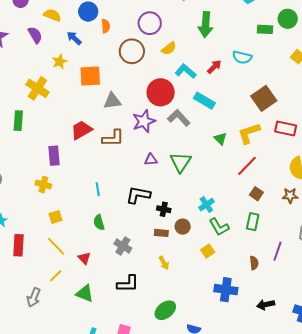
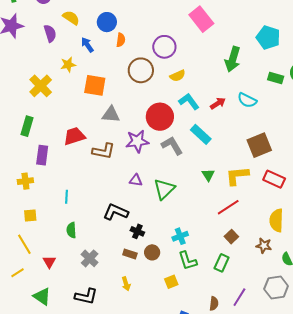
green arrow: (206, 25) -> (233, 59), moved
green rectangle: (18, 121) -> (27, 126), moved
yellow cross: (43, 185) -> (25, 181), turned -35
cyan line: (98, 189) -> (67, 197), moved

